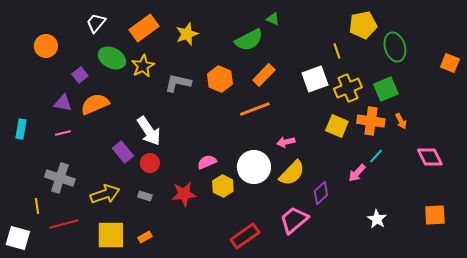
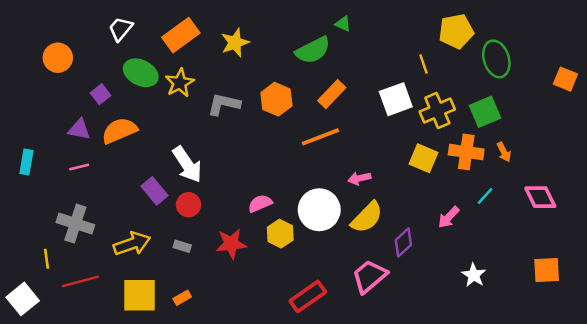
cyan line: (376, 156) -> (485, 196), moved
white square: (18, 238) -> (23, 299), turned 35

